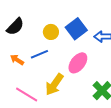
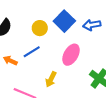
yellow arrow: (54, 84) -> (51, 79), size x0.7

